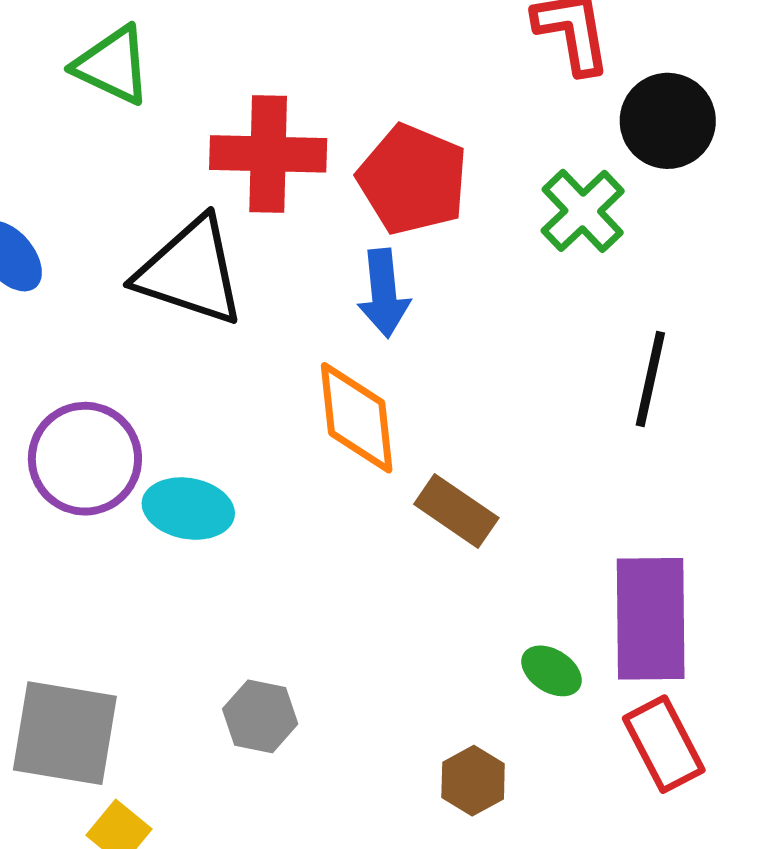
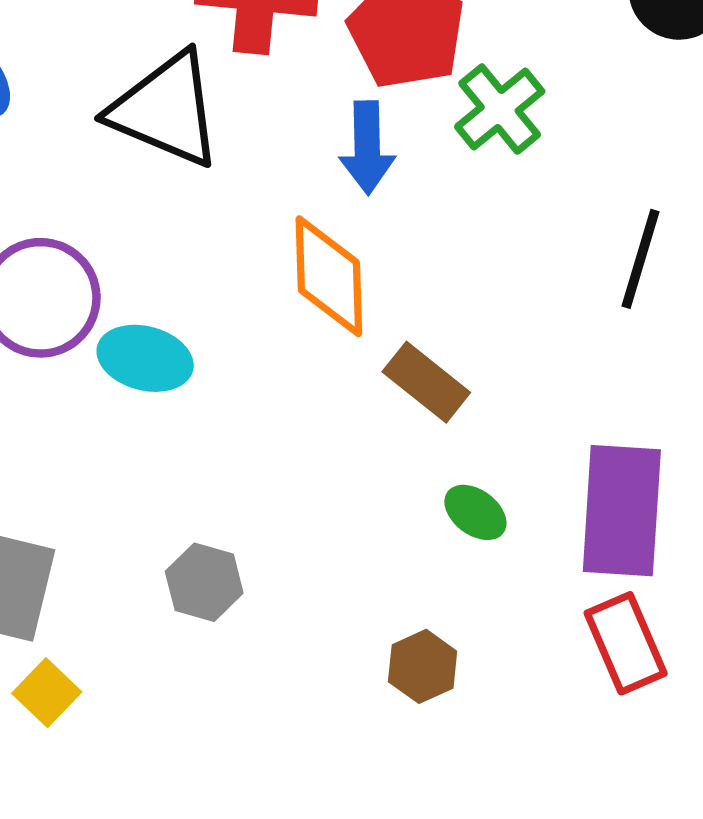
green cross: (583, 211) -> (500, 109), moved
green ellipse: (551, 671) -> (475, 512), moved

